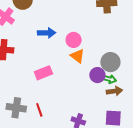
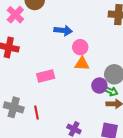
blue arrow: (47, 33) -> (63, 30), moved
orange triangle: (77, 56) -> (82, 64), turned -42

